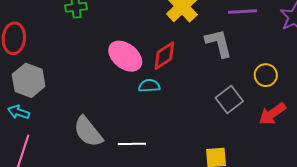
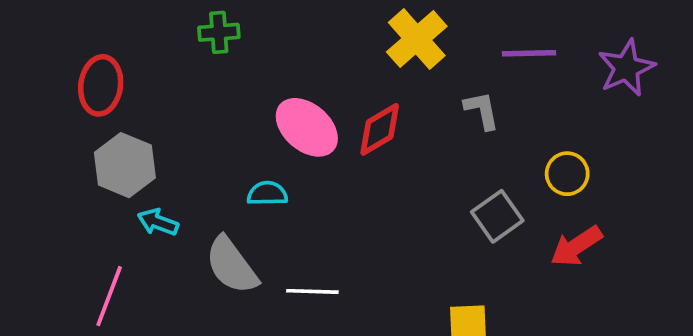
gray L-shape: (219, 43) -> (482, 110), size x0.7
cyan semicircle: (149, 86) -> (267, 194), moved
cyan arrow: (19, 112) -> (158, 222), moved

